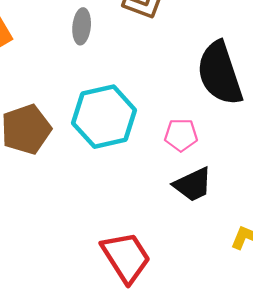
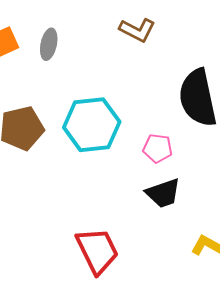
gray ellipse: (82, 26) -> (49, 44), moved

